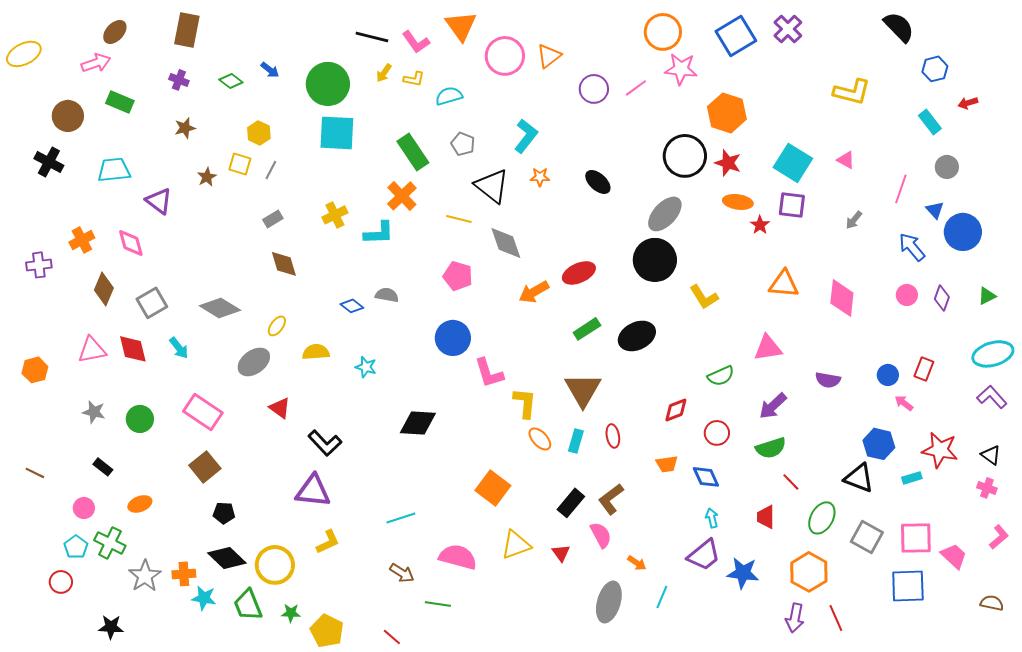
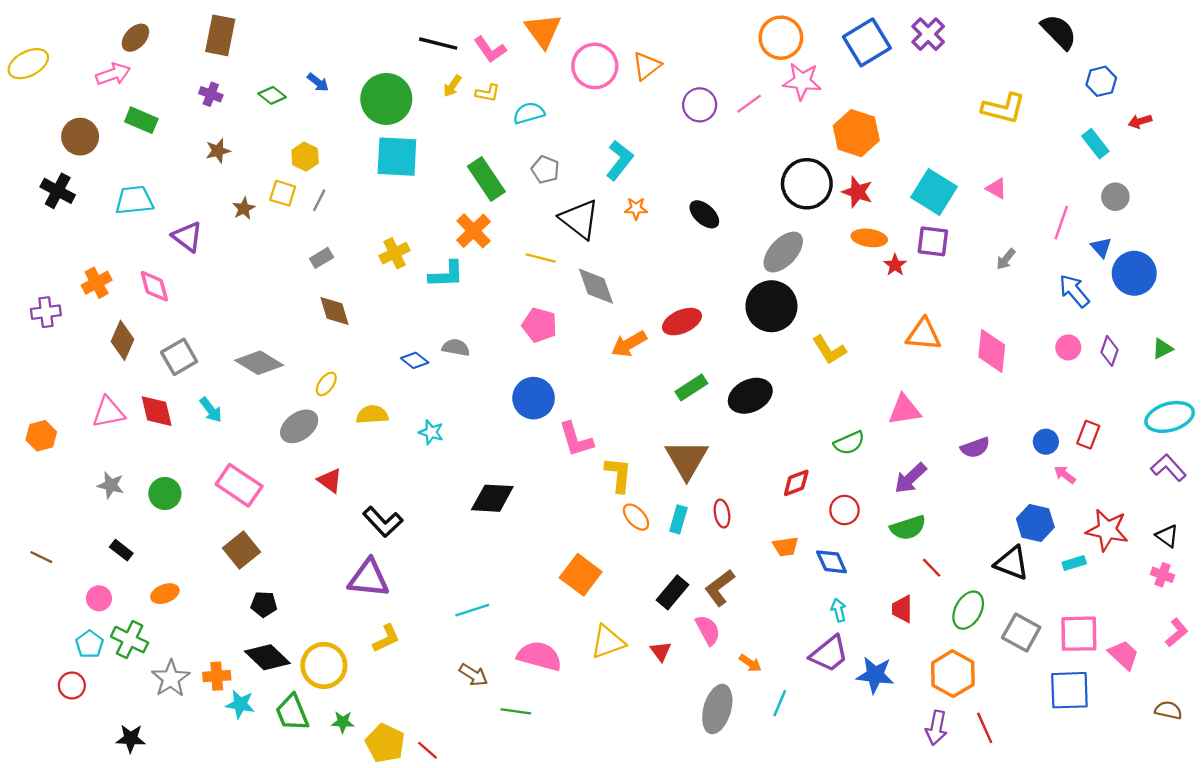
purple semicircle: (828, 380) -> (975, 448), turned -30
red line: (392, 637) -> (428, 750), moved

